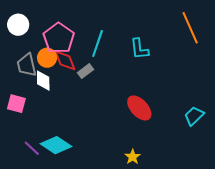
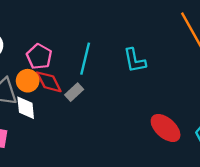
pink pentagon: (59, 38) -> (39, 57), size x0.7
red ellipse: (139, 108) -> (166, 128), moved

